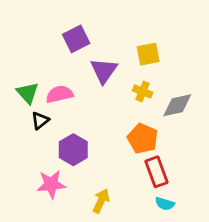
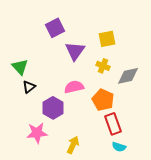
pink semicircle: (59, 94) -> (74, 87), moved

